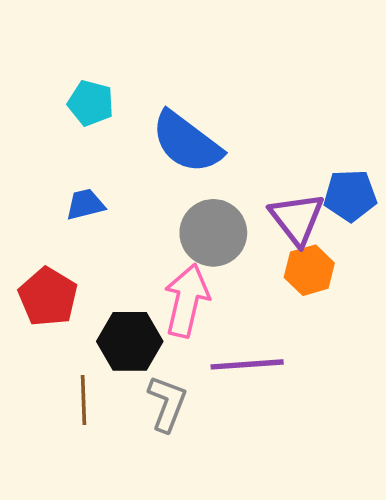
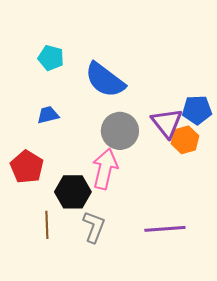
orange hexagon: (309, 270) -> (185, 140), moved
purple line: (247, 364) -> (165, 229), moved

